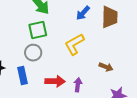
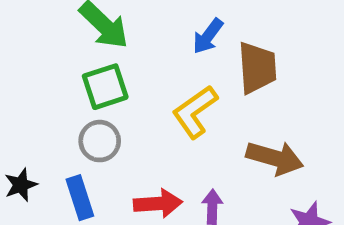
brown trapezoid: (110, 17) -> (257, 68), moved
brown arrow: (106, 67) -> (275, 158), size x1.6

